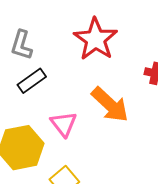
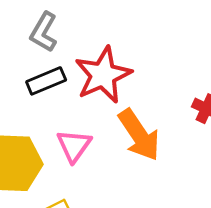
red star: (96, 39) -> (103, 75), moved

